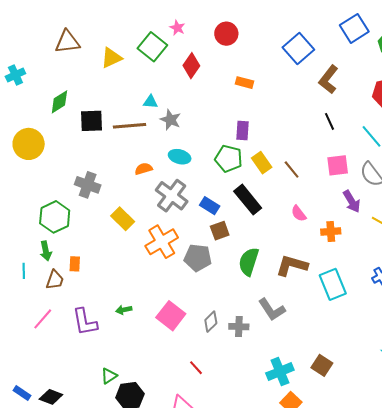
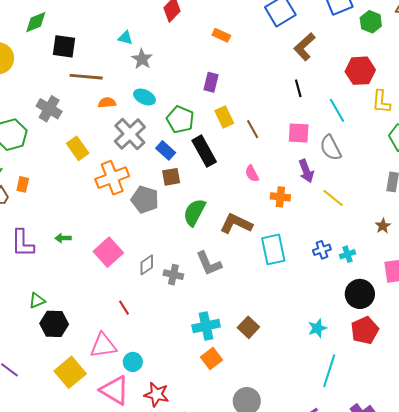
brown line: (130, 126) -> (86, 77), moved
green pentagon: (229, 159) -> (180, 119), moved

